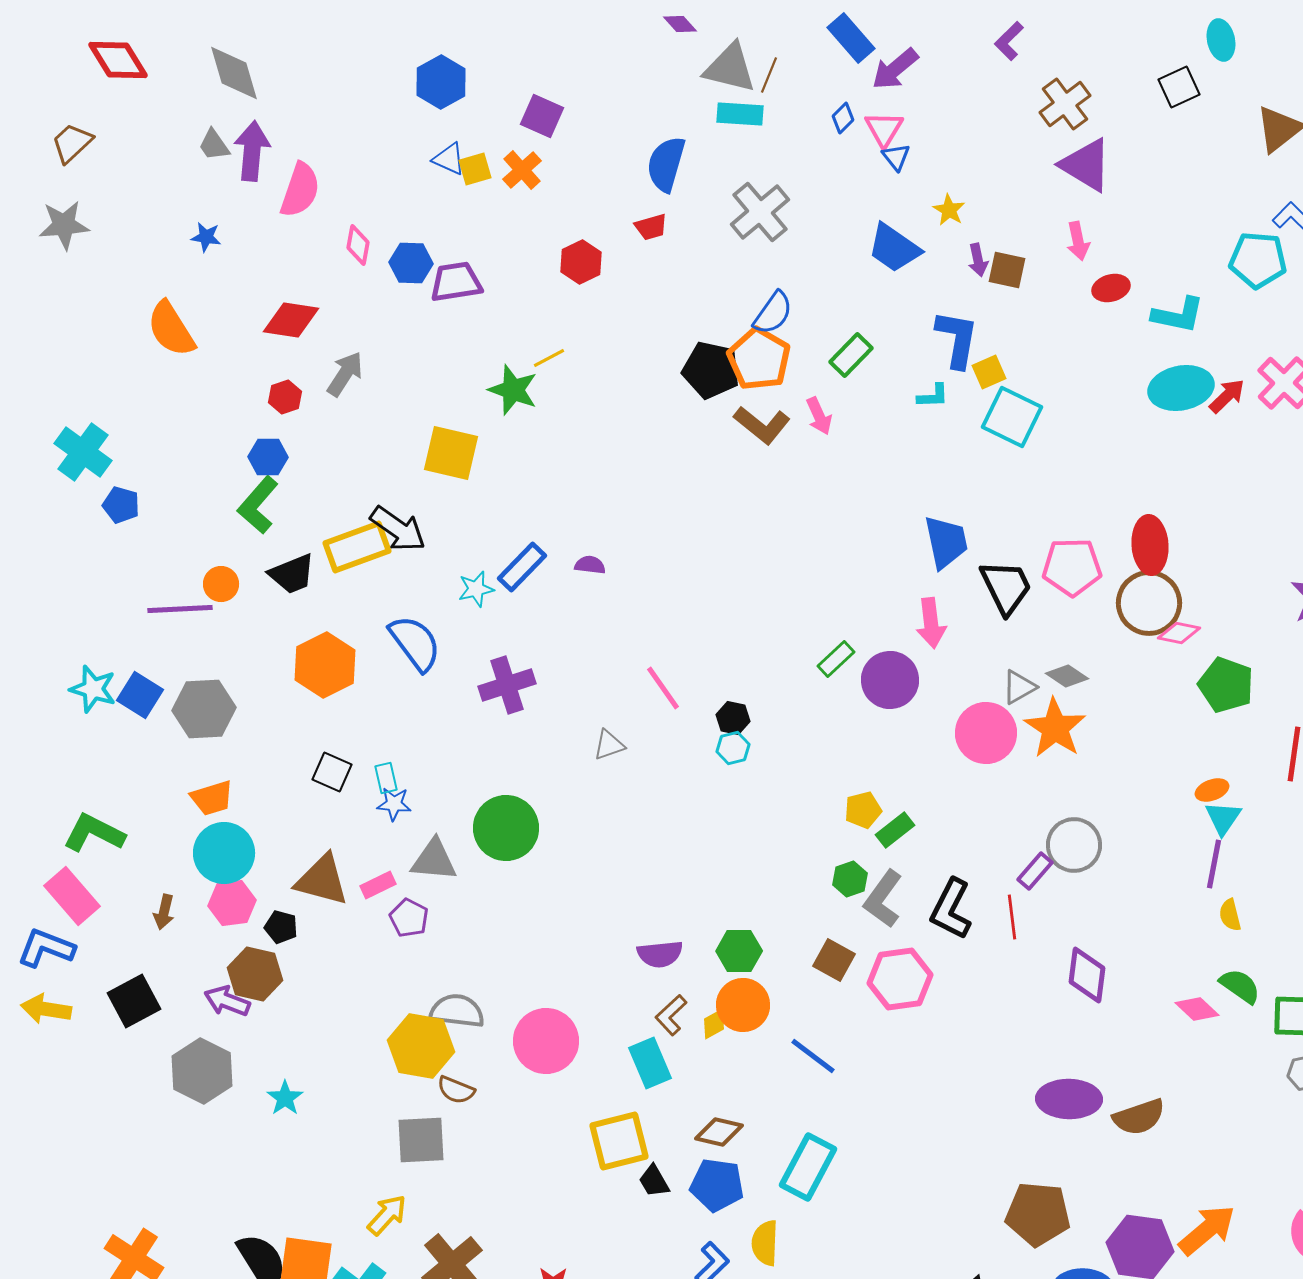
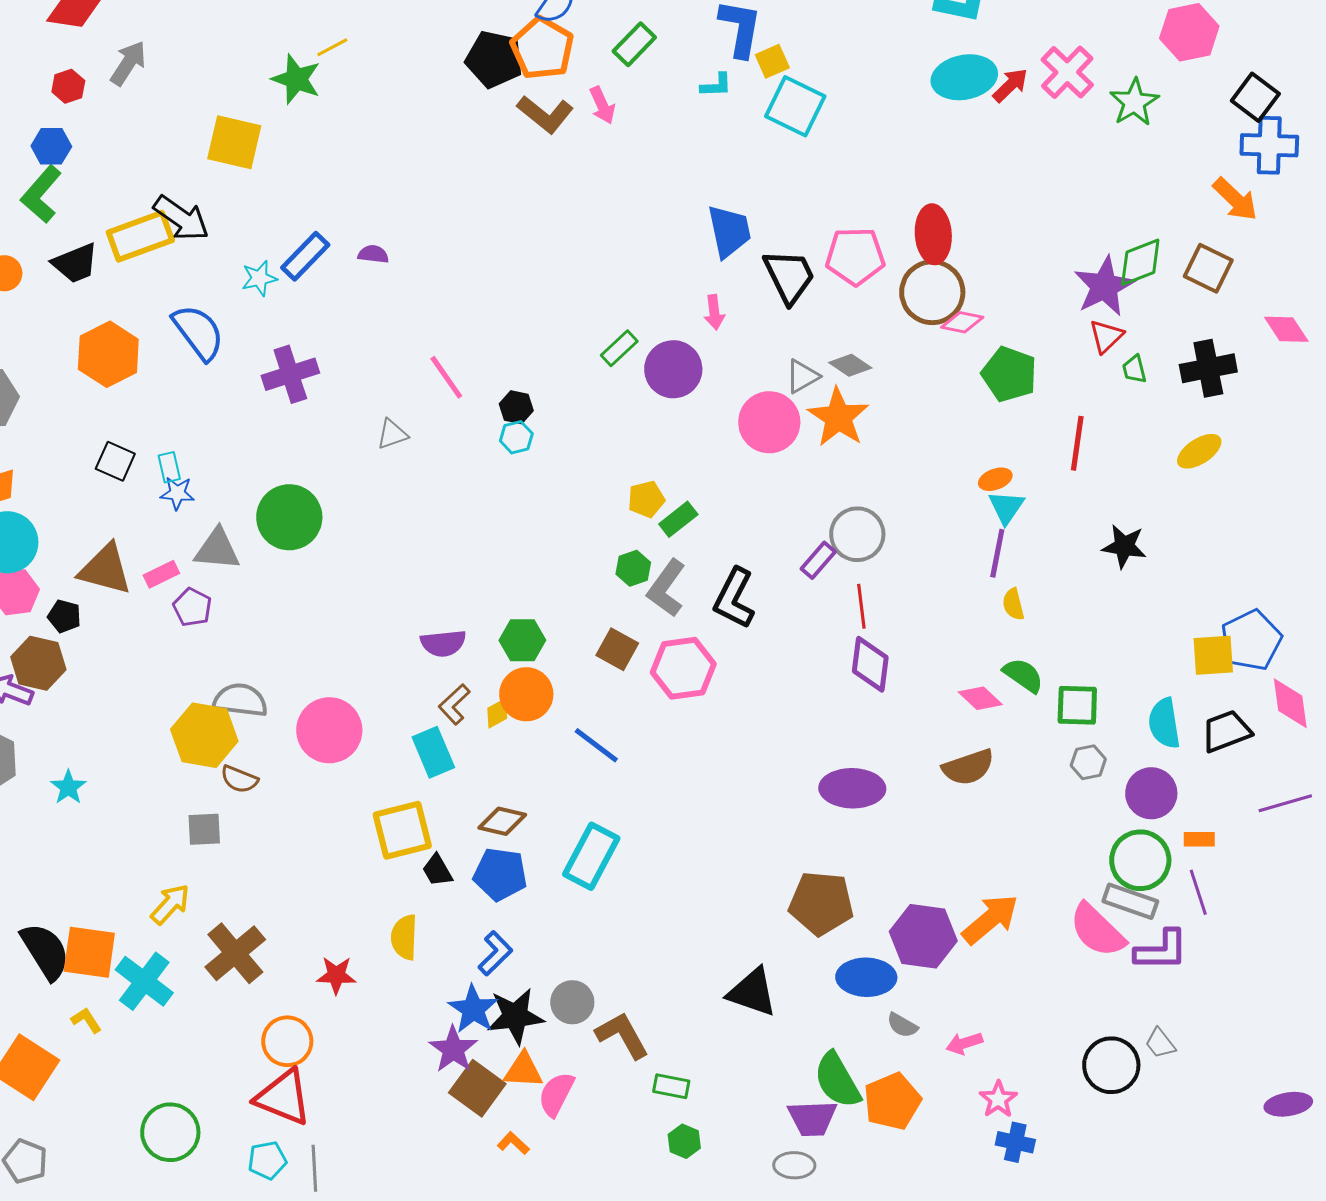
pink arrow: (931, 623) -> (714, 312), size x0.7
red line: (1012, 917) -> (861, 606), moved
brown semicircle: (1139, 1117) -> (968, 767), moved
gray square: (421, 1140) -> (204, 829), size x0.7
yellow semicircle: (765, 1243) -> (404, 937), moved

